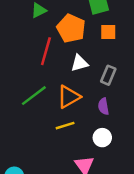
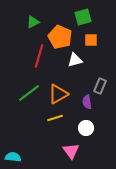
white triangle: (79, 63) -> (75, 60), moved
gray rectangle: (108, 75) -> (100, 86), moved

